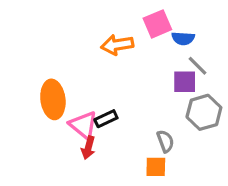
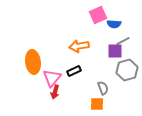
orange arrow: (117, 45) -> (79, 46), moved
gray line: (198, 66) -> (123, 41), turned -72
black rectangle: (106, 119) -> (74, 71), moved
pink triangle: (83, 125) -> (52, 78), turned 30

